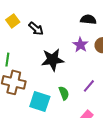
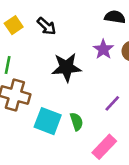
yellow square: (13, 21) -> (14, 25), moved
green semicircle: (64, 93) -> (77, 122), moved

